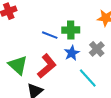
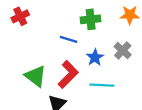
green cross: (71, 30) -> (91, 19), moved
cyan line: (88, 78) -> (102, 85), moved, turned -40

